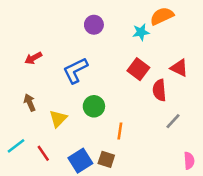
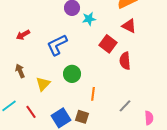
cyan star: (141, 32) -> (89, 19), moved
red triangle: (179, 68) -> (129, 26), moved
gray line: (173, 121) -> (125, 106), moved

